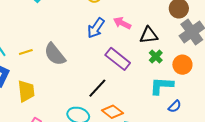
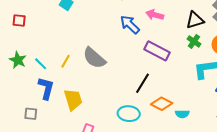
blue arrow: (96, 28) -> (130, 25), turned 110
black triangle: (149, 35) -> (195, 20), moved
yellow line: (26, 52) -> (65, 61), turned -32

